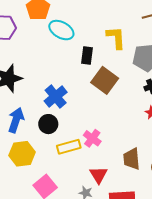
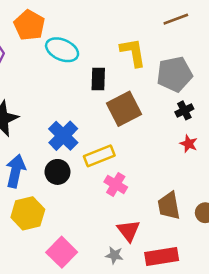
brown square: (105, 80) -> (124, 109), turned 32
yellow rectangle: (69, 147) -> (99, 156), moved

